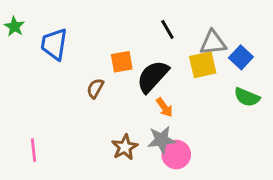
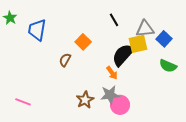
orange square: (122, 62) -> (83, 42), turned -35
black semicircle: (153, 77) -> (123, 55), moved
pink line: (33, 150) -> (23, 102), turned -63

